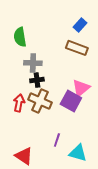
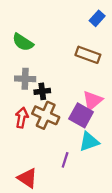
blue rectangle: (80, 25) -> (97, 18), moved
green semicircle: (20, 37) -> (23, 42), turned -48
gray cross: (33, 63) -> (25, 79), moved
cyan triangle: (78, 153) -> (89, 142), moved, turned -36

